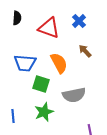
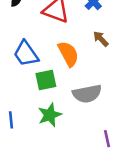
blue trapezoid: (25, 63) -> (26, 54), turned 50
green square: (41, 84) -> (46, 80), turned -30

